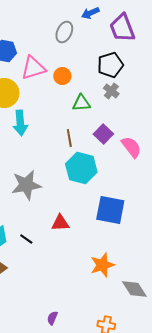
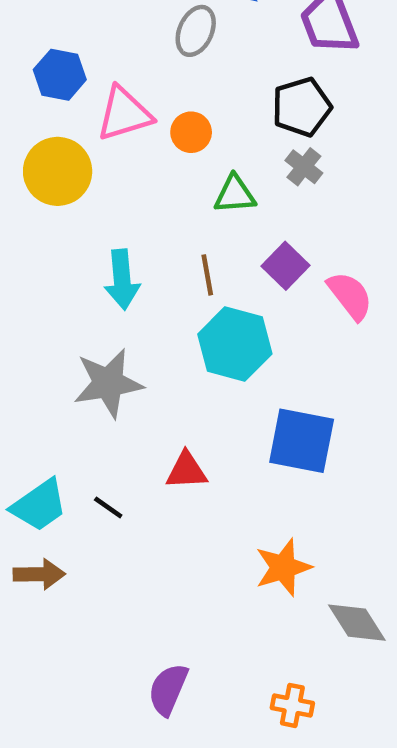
cyan arrow: (20, 123) -> (122, 280), moved
purple semicircle: (52, 318) -> (168, 689), size x1.6

